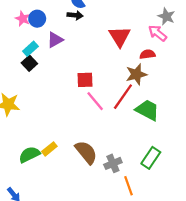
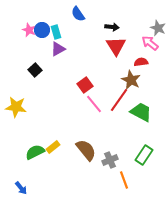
black arrow: (75, 15) -> (112, 27), moved
cyan rectangle: (30, 49) -> (56, 32), moved, turned -64
brown star: (136, 74) -> (131, 80), turned -30
red square: (85, 80) -> (85, 85), turned -35

